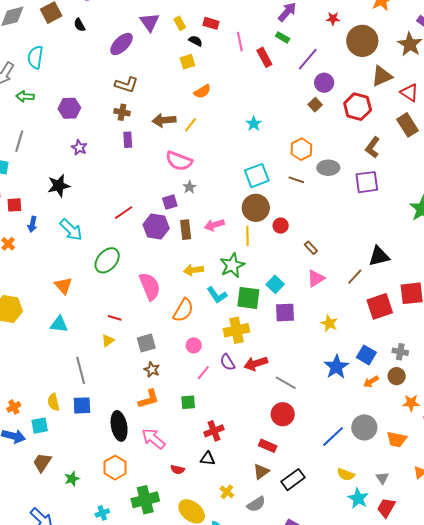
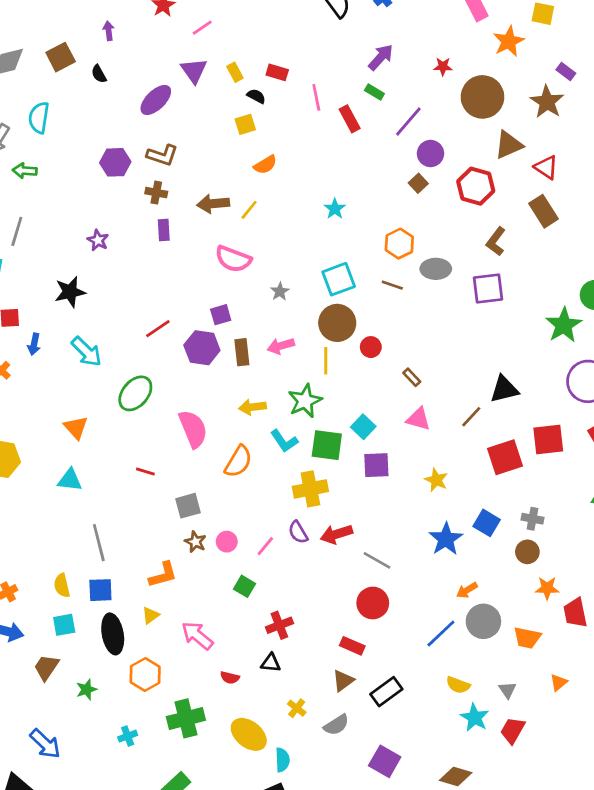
purple hexagon: (69, 108) -> (115, 162), moved
gray star: (189, 187) -> (280, 291), moved
pink triangle: (316, 278) -> (418, 419), turned 48
yellow triangle: (108, 341) -> (150, 615), moved
pink circle: (194, 345) -> (227, 542), moved
orange arrow: (371, 382) -> (467, 590), moved
orange L-shape: (149, 399) -> (163, 575), moved
green square: (188, 402) -> (245, 586), turned 35
cyan square: (40, 426) -> (64, 625), moved
black ellipse: (119, 426) -> (113, 634), moved

